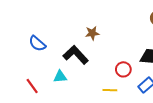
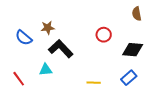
brown star: (92, 33) -> (48, 28), moved
red circle: (123, 69) -> (104, 35), moved

